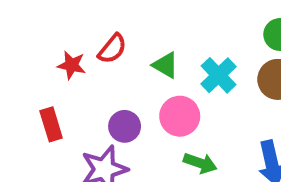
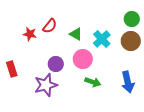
red rectangle: (51, 124) -> (12, 69), moved

